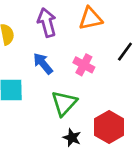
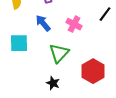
black star: (72, 138) -> (53, 83), moved

